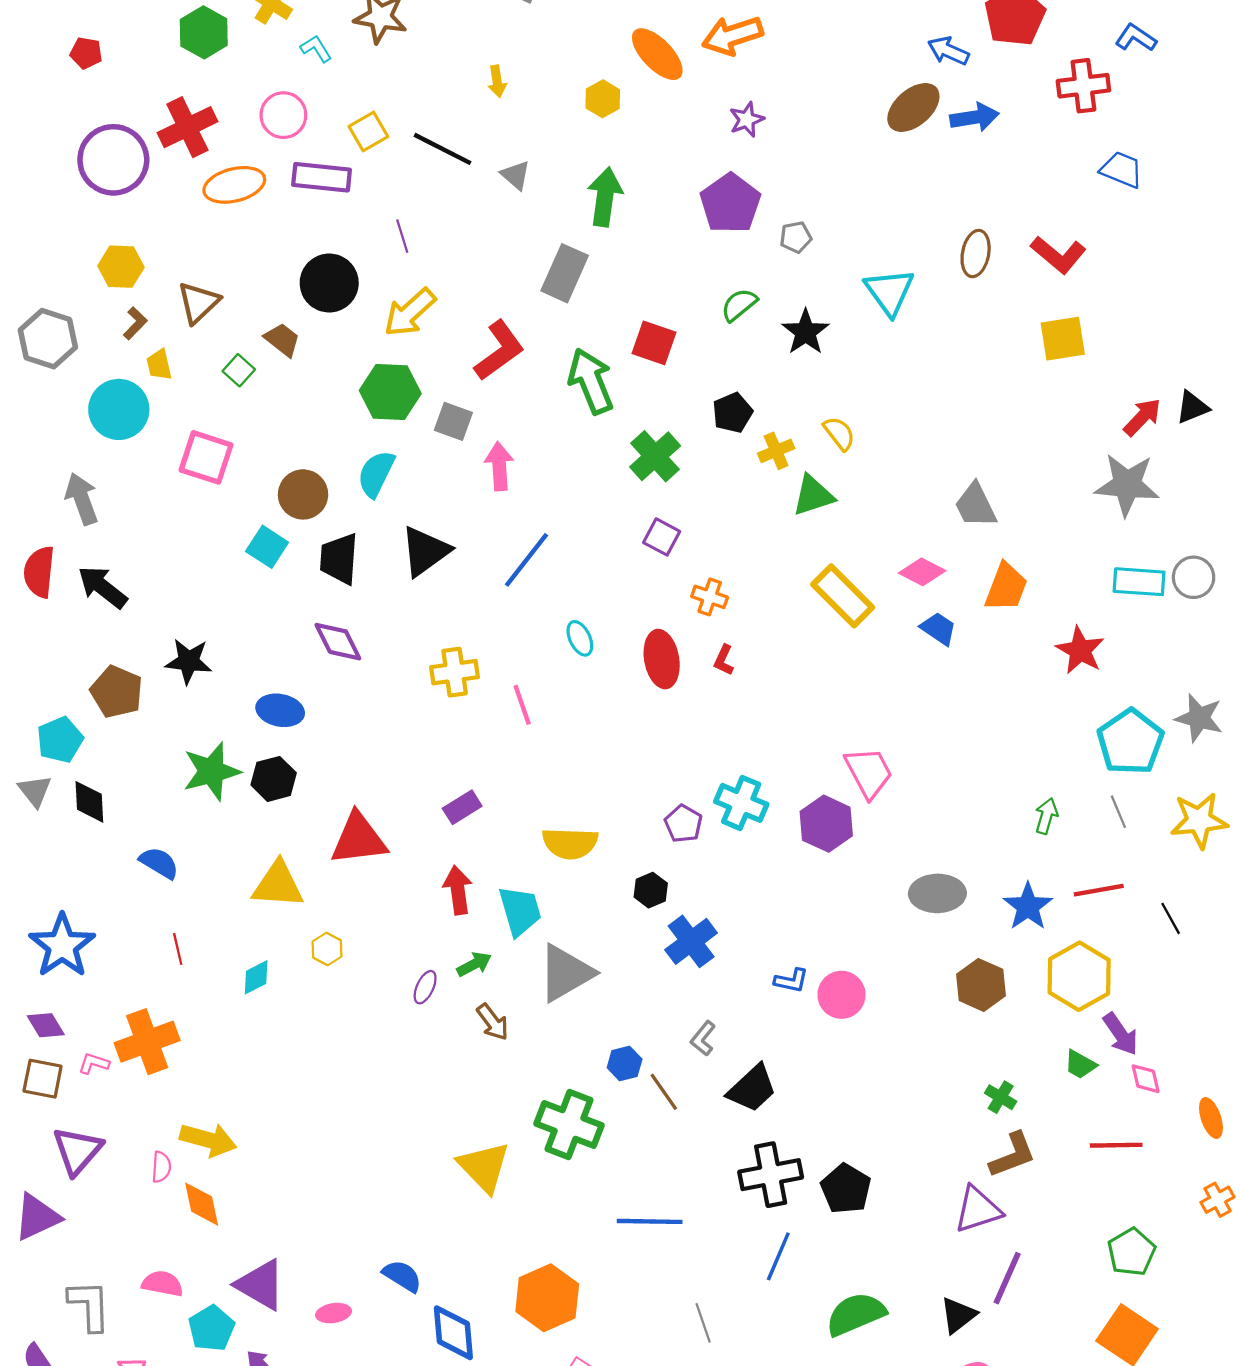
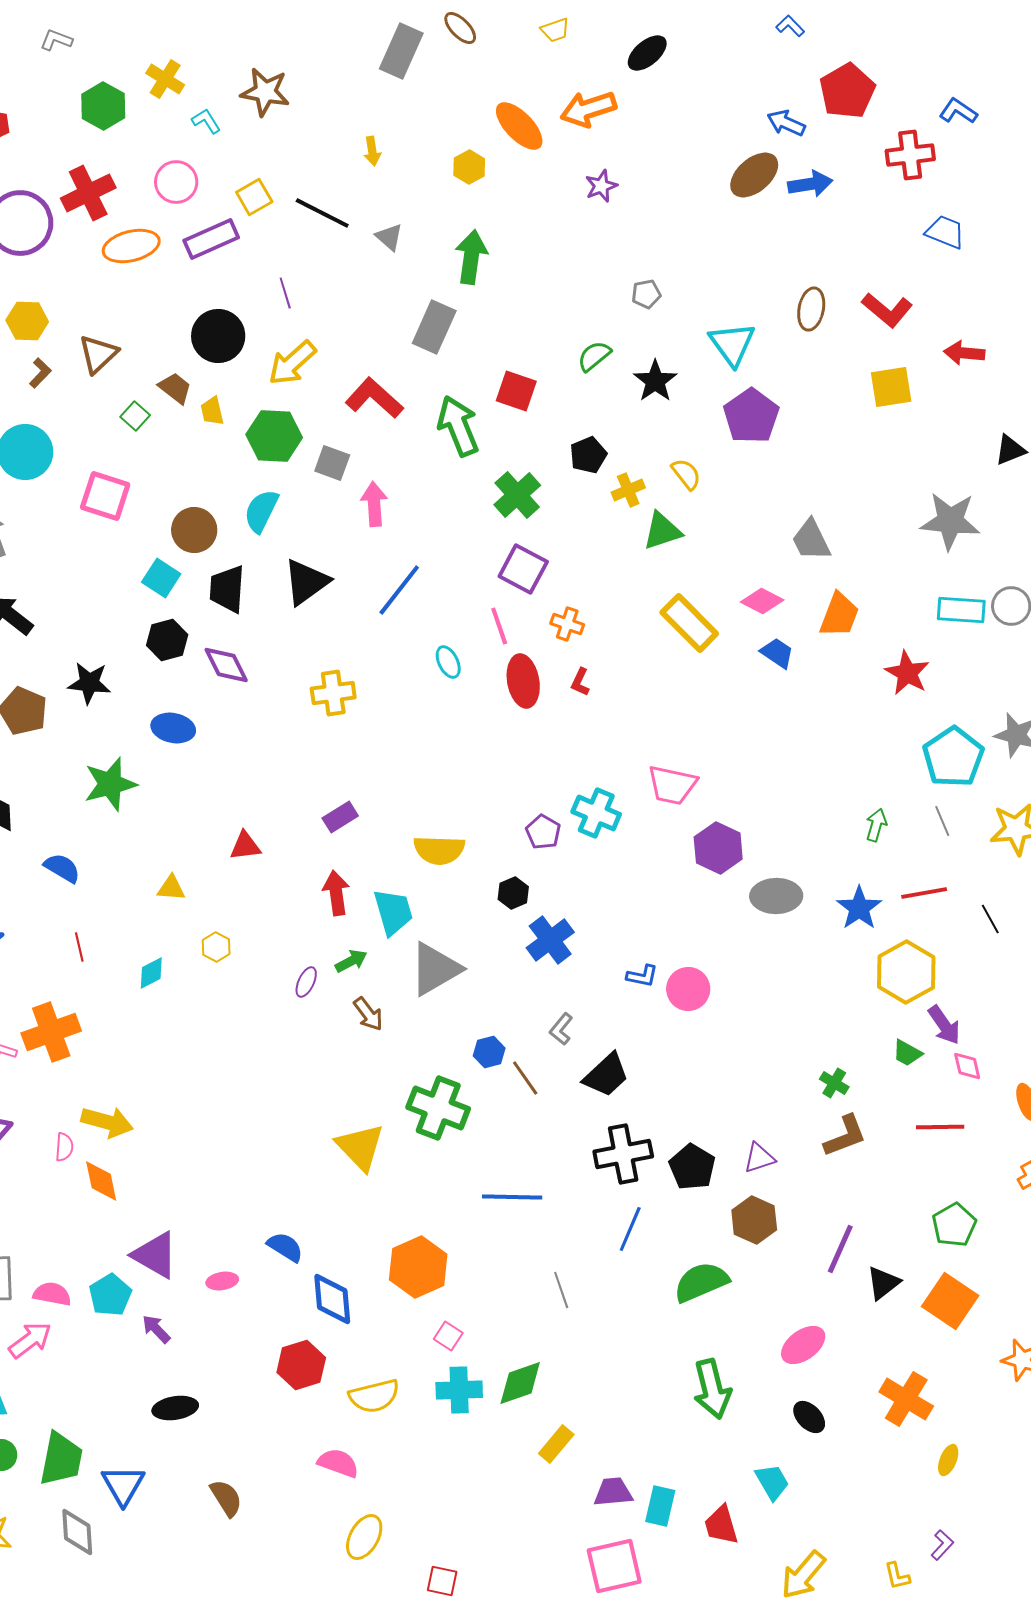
purple rectangle: (322, 177) -> (211, 239), turned -30
purple pentagon: (730, 203) -> (751, 416), moved
red L-shape: (499, 351) -> (374, 398), turned -102
yellow trapezoid: (159, 365) -> (212, 411), moved
red arrow: (1142, 417) -> (964, 353), moved, turned -129
purple square: (662, 537) -> (523, 569), size x1.4
pink line: (522, 705) -> (499, 626), moved
pink trapezoid: (869, 772) -> (672, 785), moved, turned 130
black hexagon: (274, 779) -> (167, 640), moved
purple hexagon: (826, 824) -> (718, 848), moved
red triangle: (359, 839) -> (245, 846), size x0.6
yellow triangle: (278, 885) -> (171, 888), size x0.6
brown hexagon: (981, 985) -> (754, 1220), moved
purple triangle: (978, 1210) -> (759, 1158), moved, size x0.7
pink semicircle: (162, 1284) -> (52, 1294), moved
black triangle: (958, 1315) -> (883, 1283), moved

